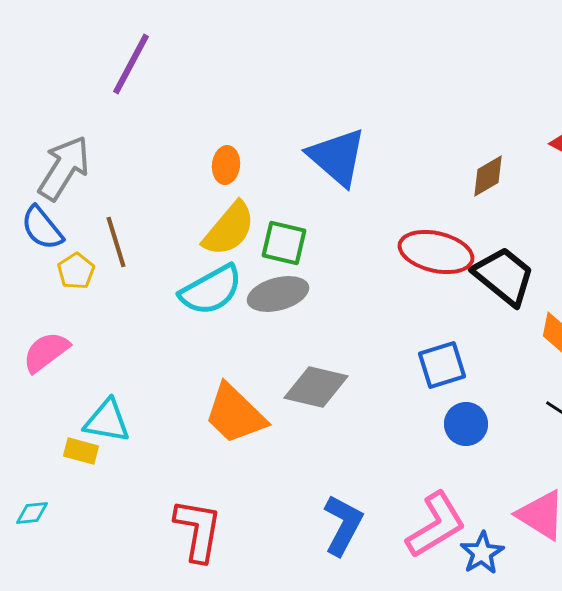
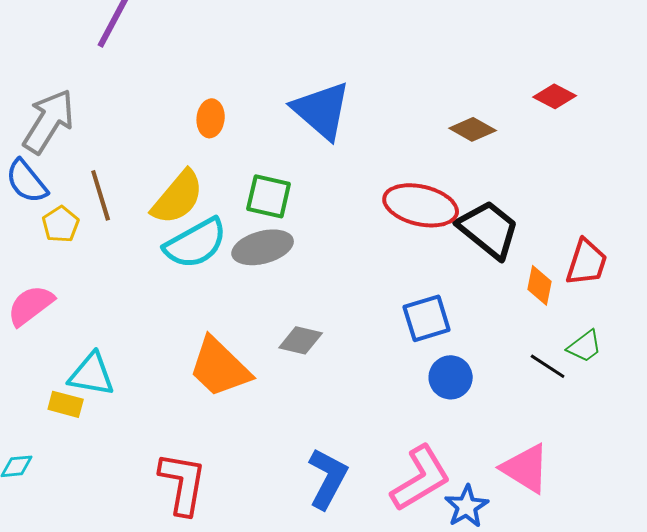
brown diamond: (488, 176) -> (473, 129), turned 60
yellow semicircle: (229, 229) -> (178, 197), moved
gray diamond: (316, 387) -> (301, 340), size x0.7

